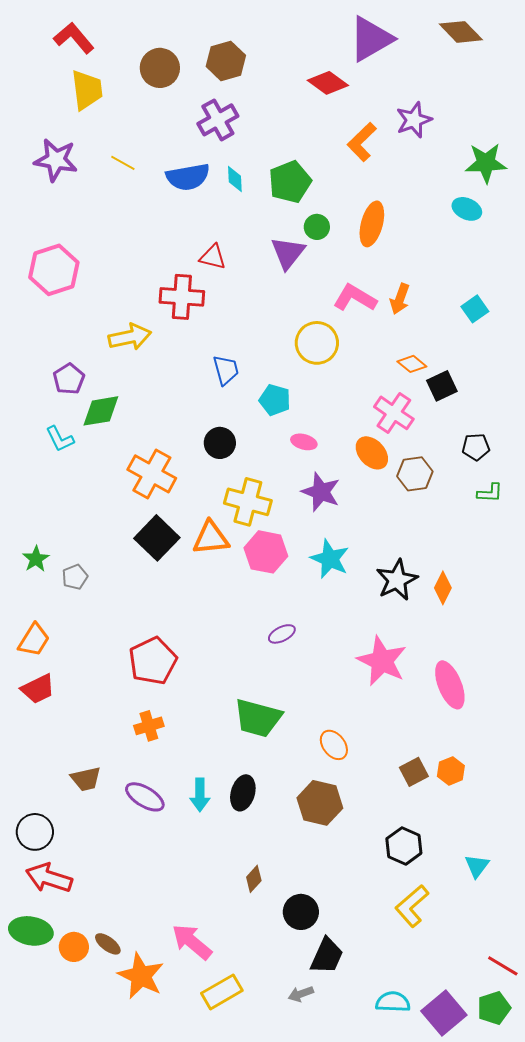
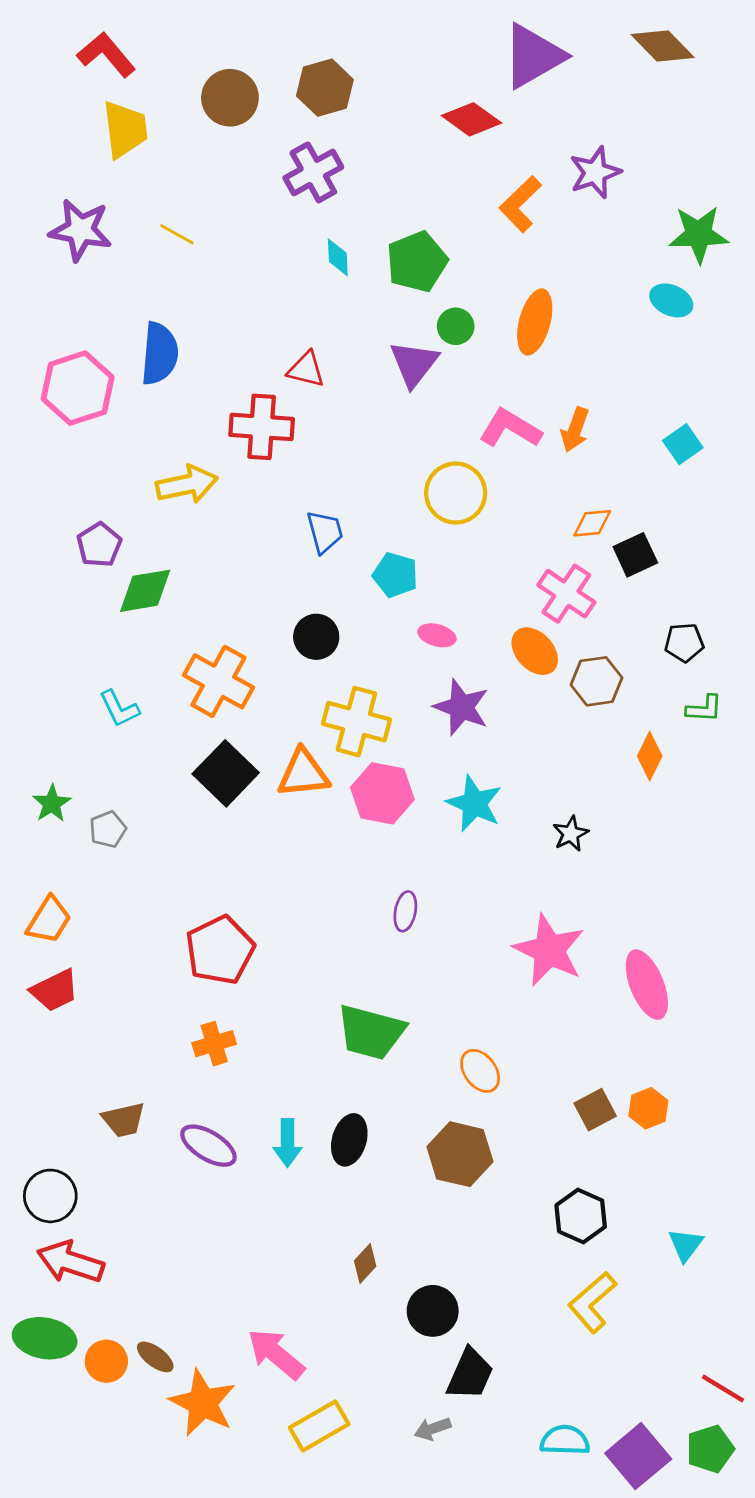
blue semicircle: (188, 177) -> (160, 354), moved, turned -75
orange diamond: (412, 364) -> (592, 523), turned -44
cyan L-shape: (60, 439) -> (119, 709), moved
black star: (397, 580) -> (571, 834), size x0.6
orange diamond: (443, 588) -> (650, 756), moved
purple ellipse: (282, 634) -> (405, 911), turned -52

